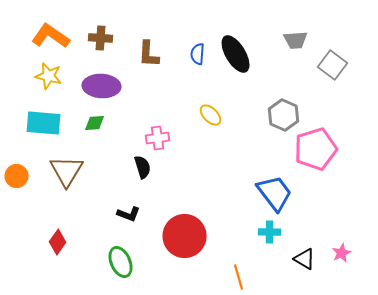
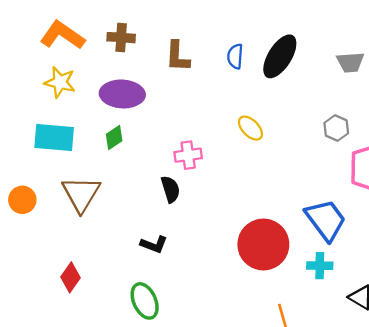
gray trapezoid: (296, 40) -> (350, 62), moved
black ellipse: (236, 54) -> (280, 56), turned 63
gray hexagon: (284, 115) -> (336, 128), size x0.7
green diamond: (95, 123) -> (114, 137), turned -30
red circle: (185, 236) -> (263, 244), moved

